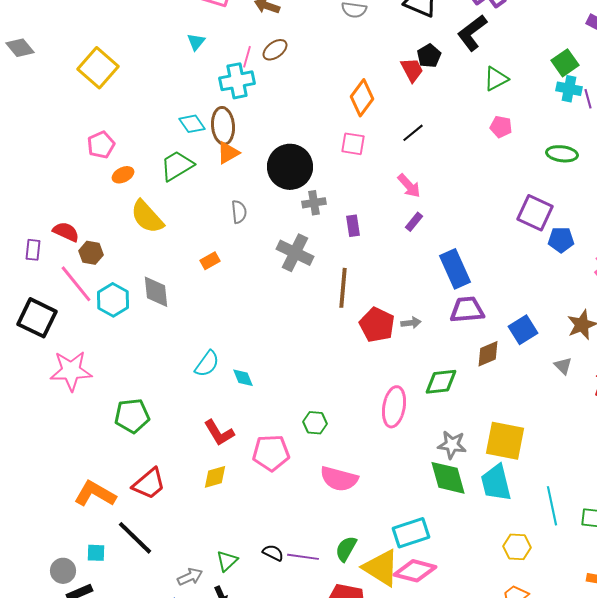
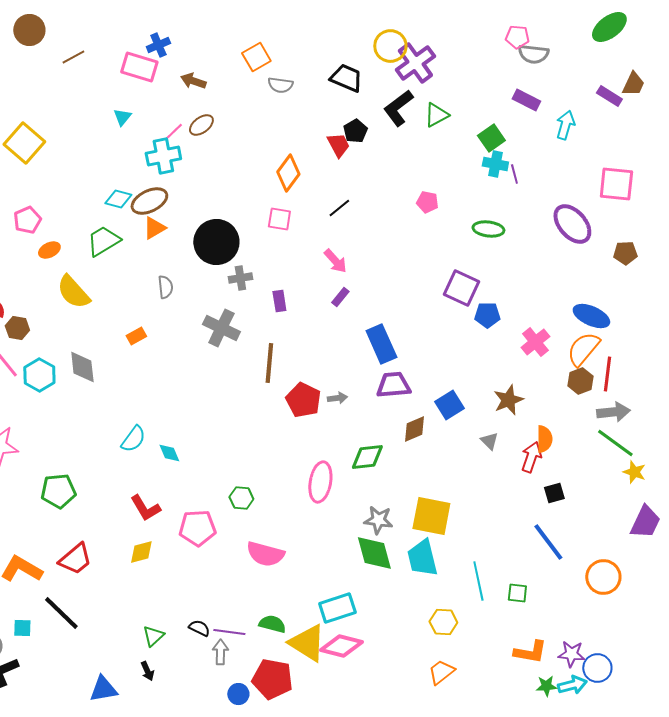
pink line: (247, 57) -> (173, 132), turned 30
green triangle: (496, 79) -> (436, 115), moved
cyan diamond: (192, 124) -> (118, 199), turned -40
brown ellipse: (223, 126) -> (149, 201), turned 69
green semicircle: (346, 549) -> (272, 624), turned 76
gray arrow: (190, 577) -> (220, 652), moved, turned -65

